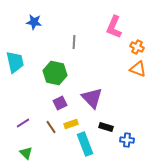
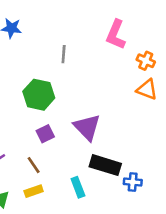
yellow rectangle: (71, 124) -> (34, 191), moved
black rectangle: (106, 127) -> (105, 165), size x1.6
cyan rectangle: (85, 144) -> (78, 187), size x0.7

